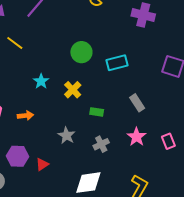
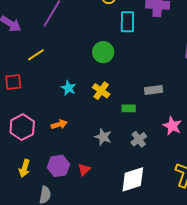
yellow line: (15, 43) -> (36, 55), turned -60
cyan rectangle: (117, 63) -> (127, 22), moved, turned -65
gray rectangle: (137, 103) -> (153, 90), moved, turned -54

